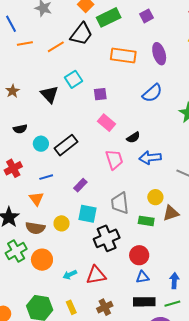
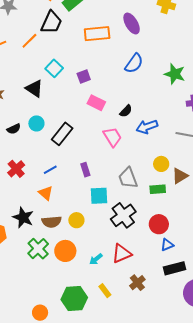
cyan circle: (41, 144) -> (36, 123), moved
purple rectangle: (80, 185) -> (85, 170), turned -48
yellow circle: (62, 223) -> (76, 220), moved

